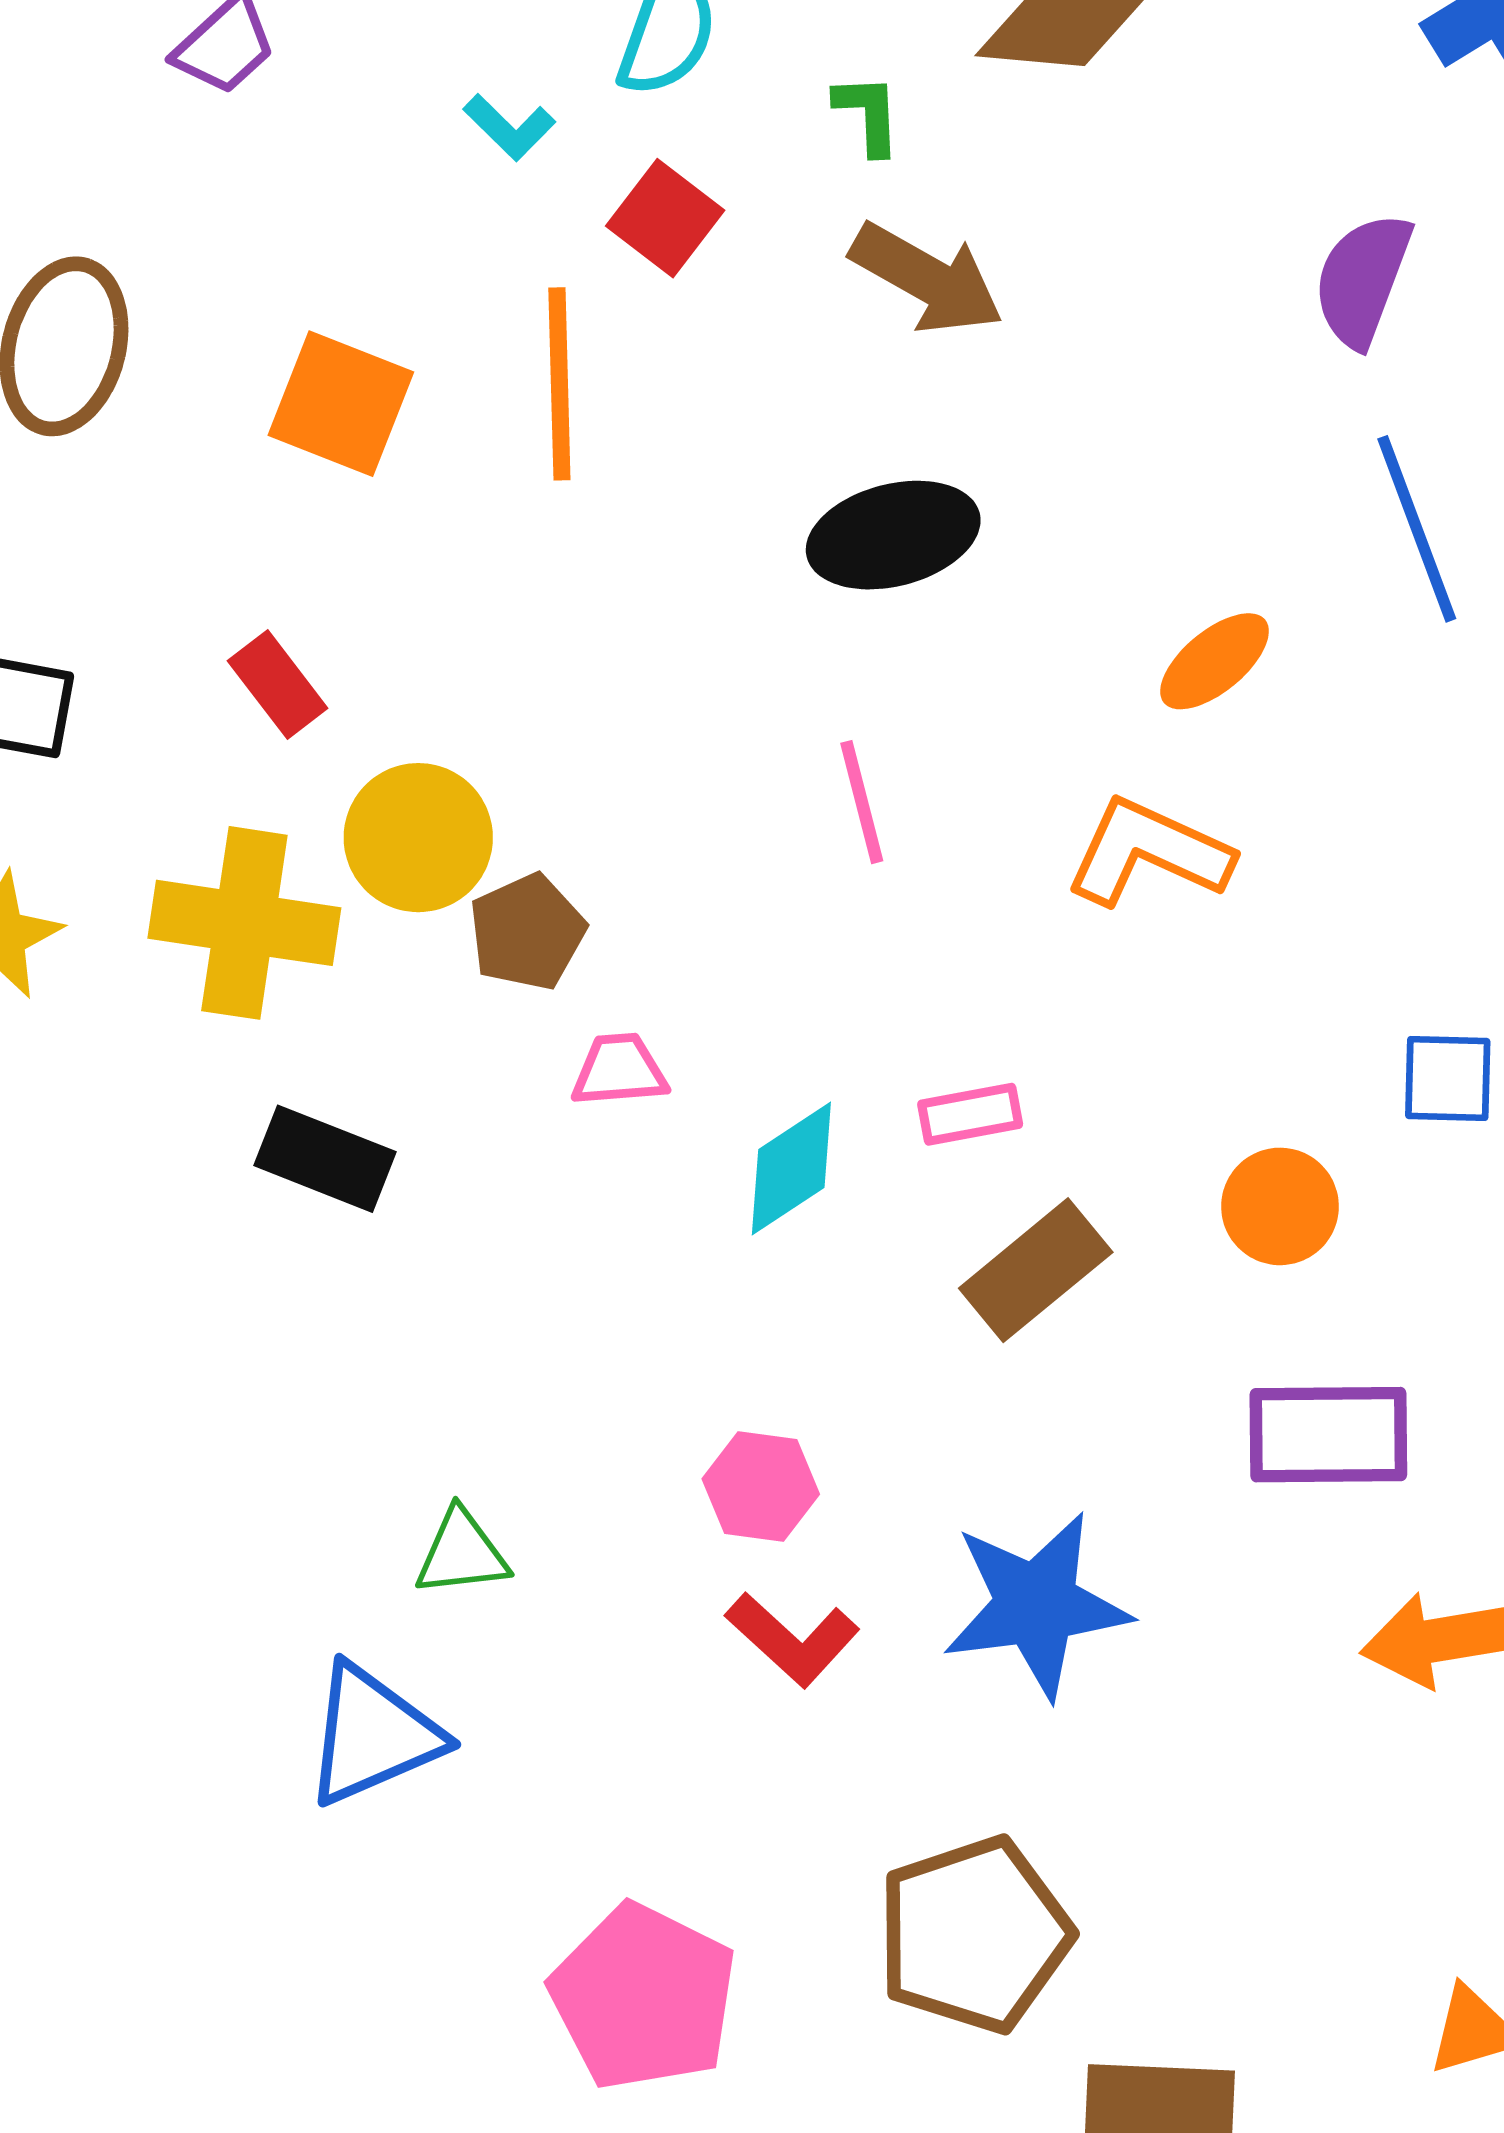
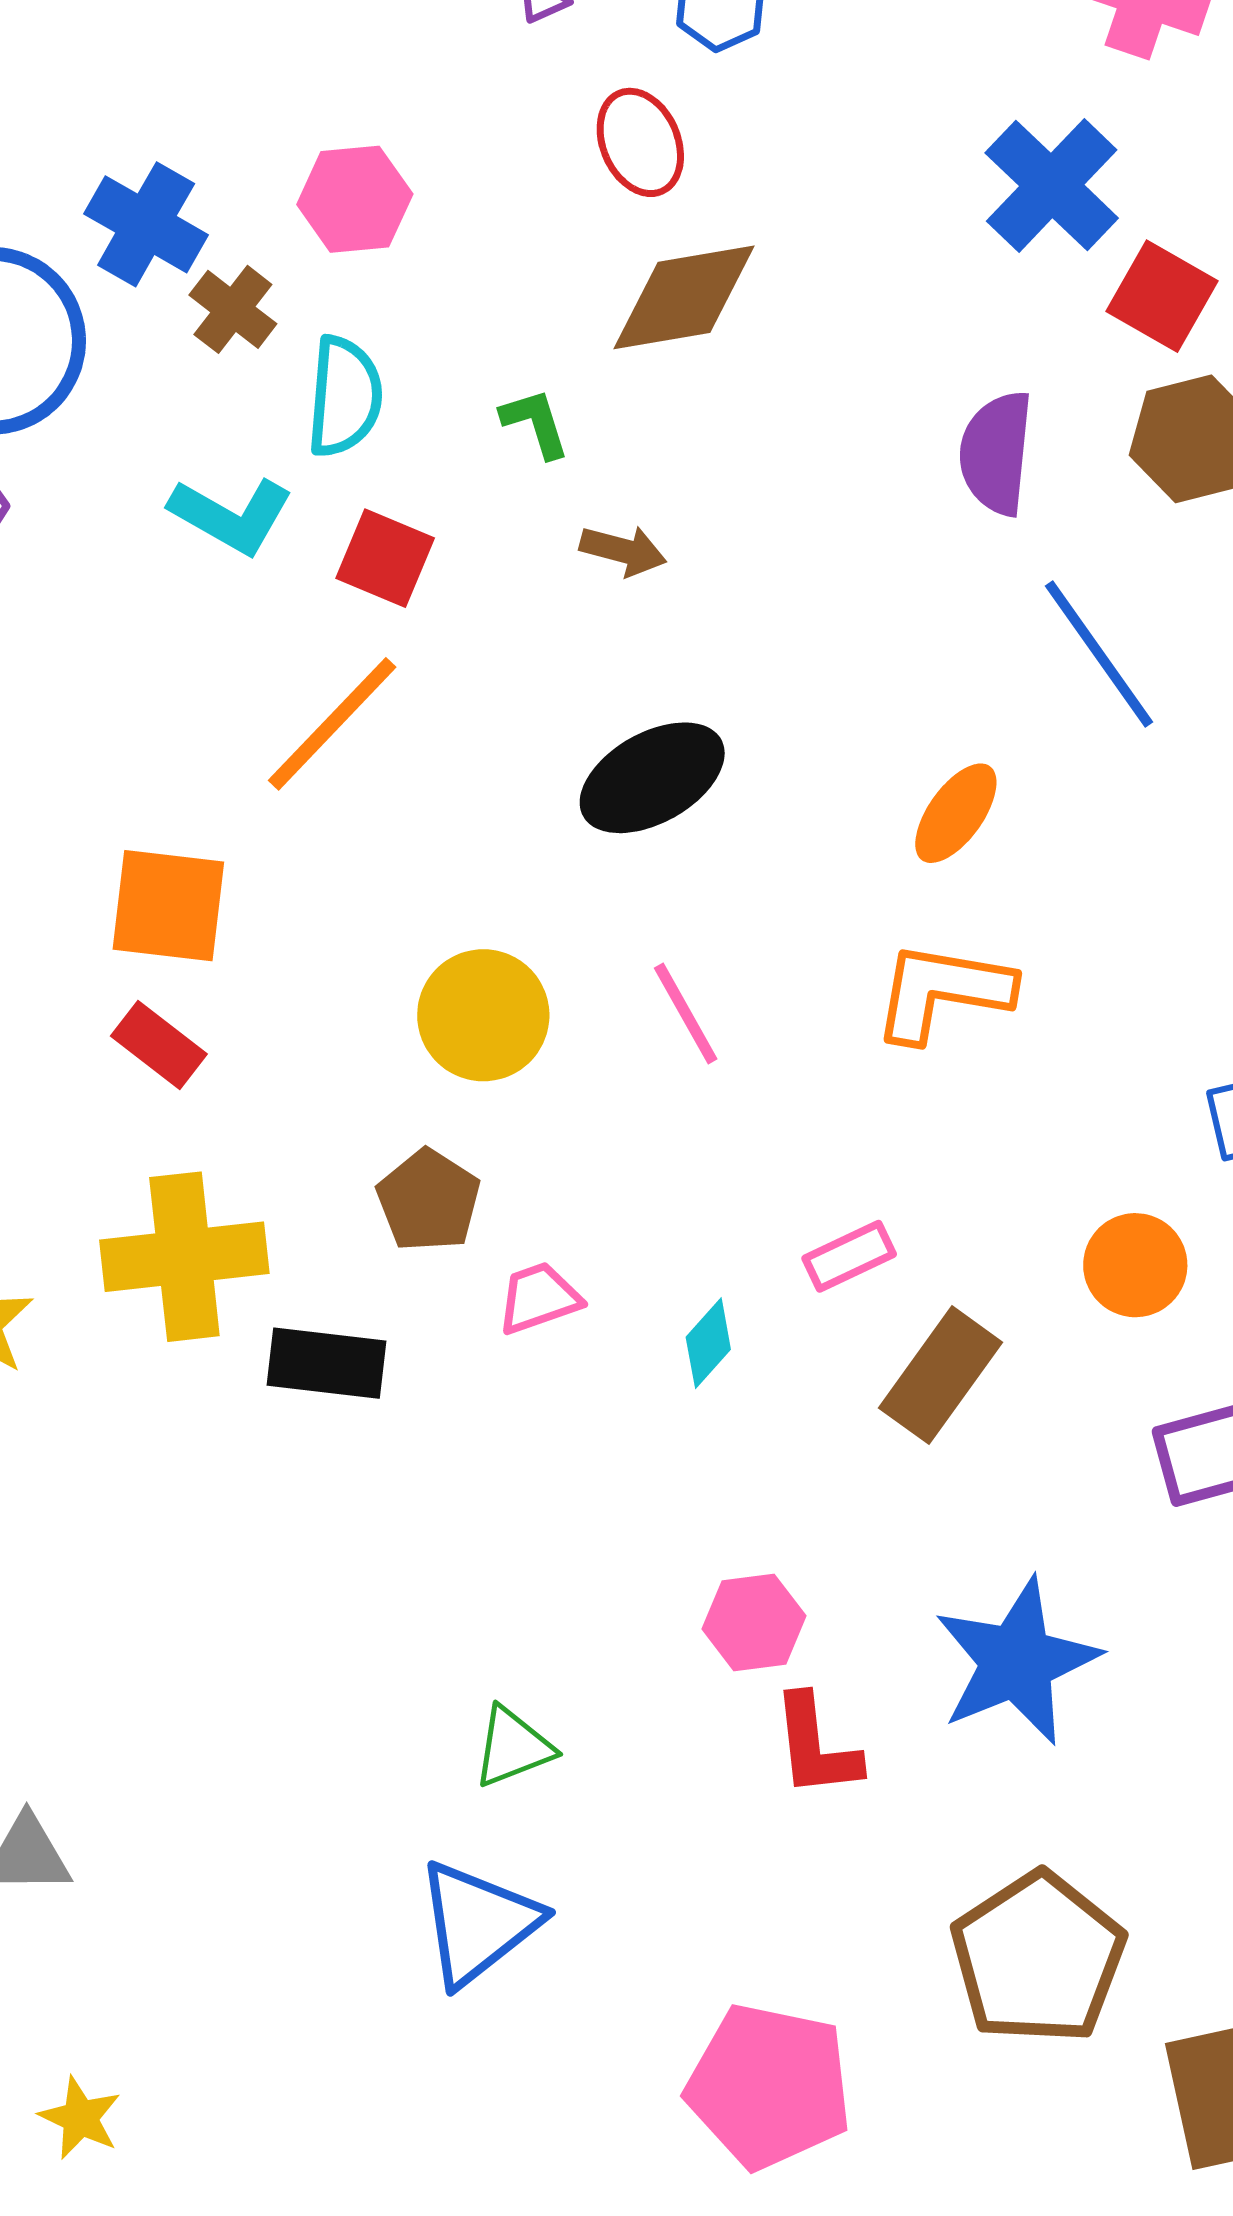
cyan L-shape: (509, 127) -> (231, 515), size x1.5
brown arrow: (927, 279) -> (623, 551), size x0.6
orange line: (559, 384) -> (332, 724), turned 60
orange square: (341, 404) -> (168, 906), moved
yellow circle: (418, 838) -> (483, 1015), moved
black rectangle: (325, 1159) -> (326, 1363), moved
cyan diamond: (791, 1168) -> (708, 1343), size x0.7
red L-shape: (793, 1639) -> (816, 1746), turned 56

